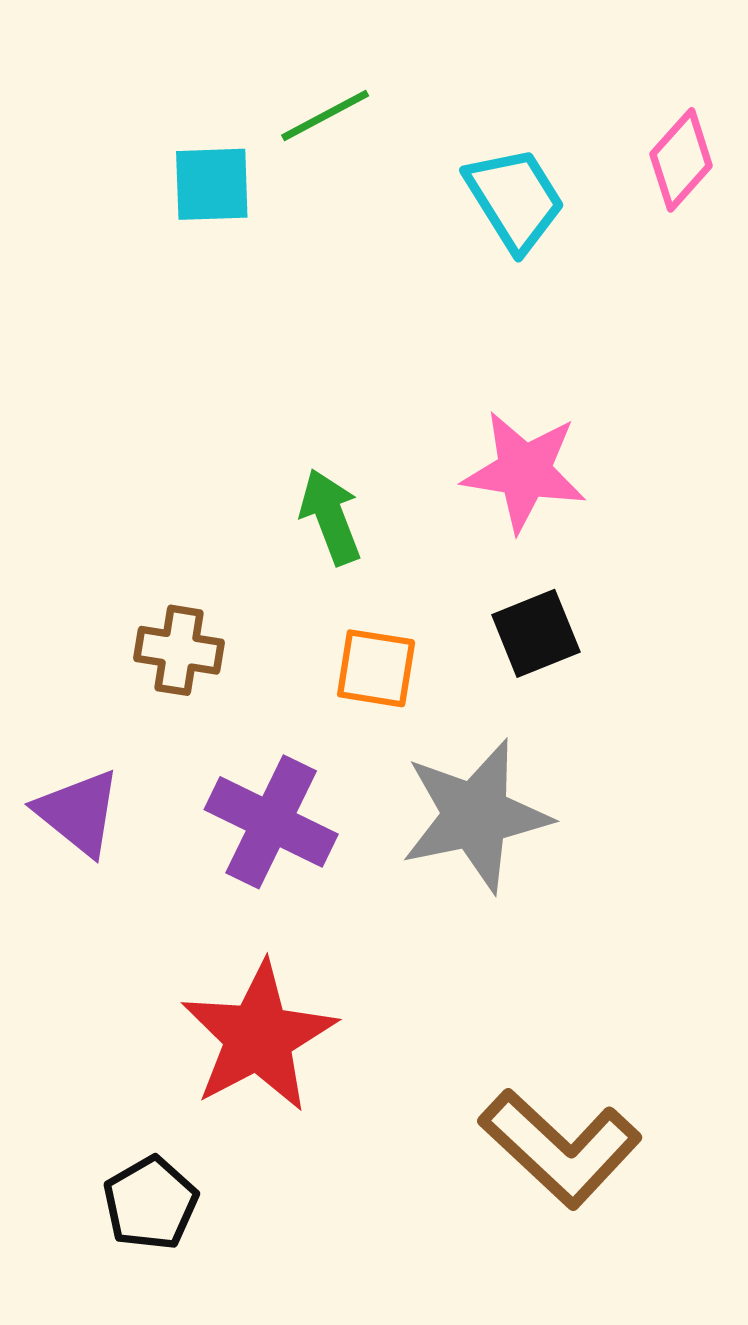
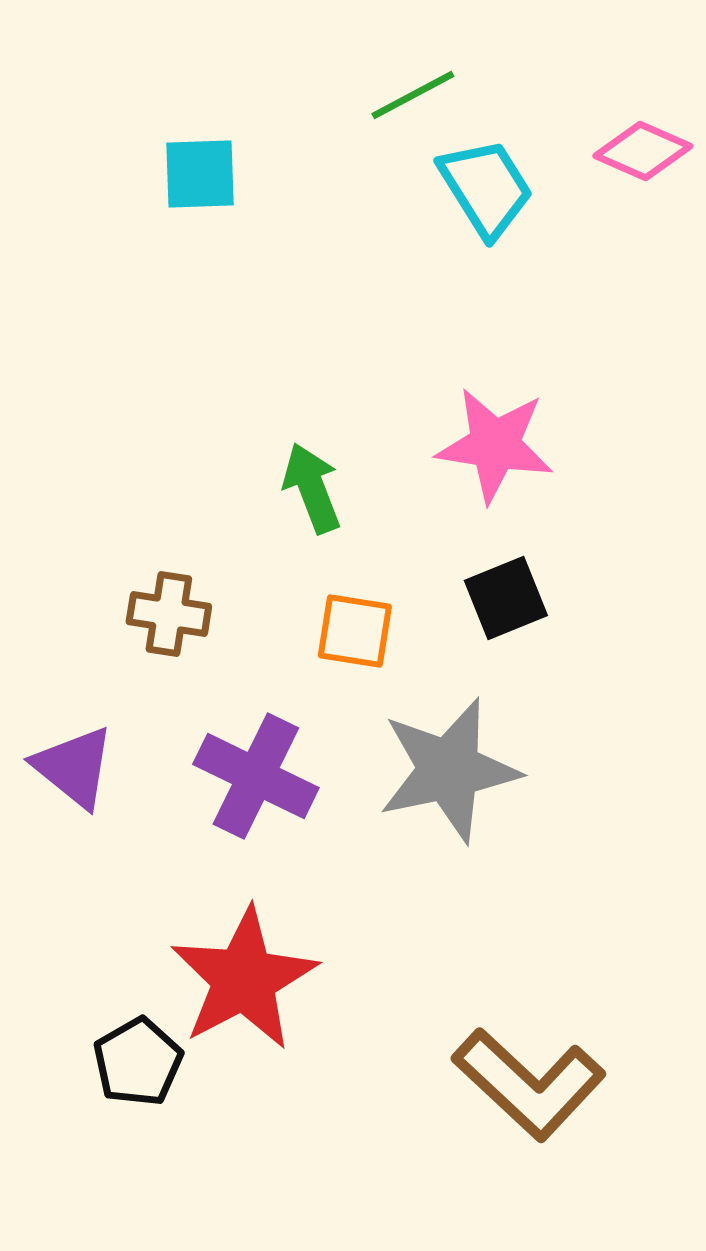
green line: (325, 115) -> (413, 95), moved
pink diamond: (681, 160) -> (643, 151), turned 72
black pentagon: (150, 1203) -> (138, 1062), moved

